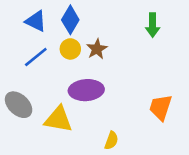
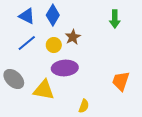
yellow circle: (70, 49) -> (54, 45), moved

